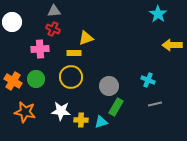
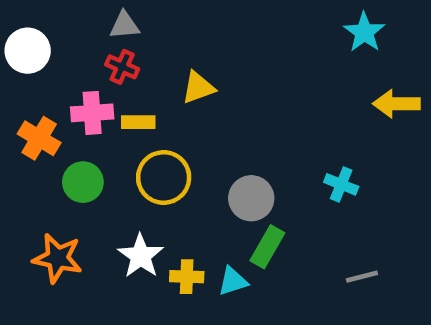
yellow rectangle: (74, 53) -> (138, 122), moved
orange cross: (13, 81) -> (39, 138), moved
gray line: (155, 104) -> (362, 277), moved
white star: (61, 111) -> (141, 256), turned 30

